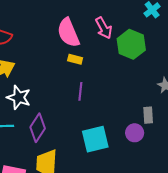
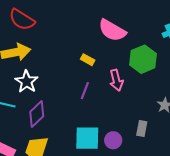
pink arrow: (104, 28) -> (116, 80), moved
pink semicircle: (68, 33) -> (112, 30), moved, turned -52
purple circle: (135, 133) -> (113, 140), moved

